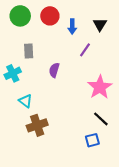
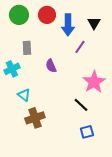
blue arrow: (72, 27) -> (68, 25), size x1.5
purple semicircle: (54, 70) -> (51, 66), turned -40
black line: (101, 119) -> (81, 105), moved

